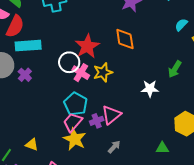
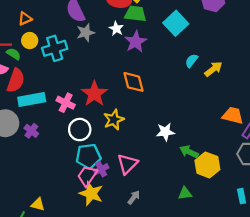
white circle: (69, 62) -> (80, 130), moved
green arrow: (175, 69) -> (189, 152), moved, turned 90
pink cross: (81, 73) -> (66, 103), moved
cyan pentagon: (76, 104) -> (88, 156), turned -30
purple cross: (97, 121) -> (101, 169), moved
yellow triangle: (32, 145) -> (38, 204), moved

